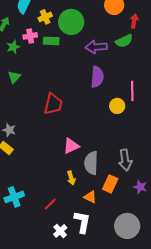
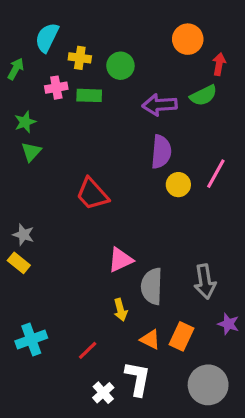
yellow cross: (45, 17) -> (80, 58), turned 32
green circle: (71, 22) -> (120, 66), size x0.7
green star: (13, 47) -> (25, 122), moved
pink line: (132, 91) -> (216, 174), turned 30
red trapezoid: (53, 104) -> (92, 194), turned 125
yellow circle: (117, 106) -> (178, 185), moved
orange rectangle: (110, 184) -> (181, 336), moved

